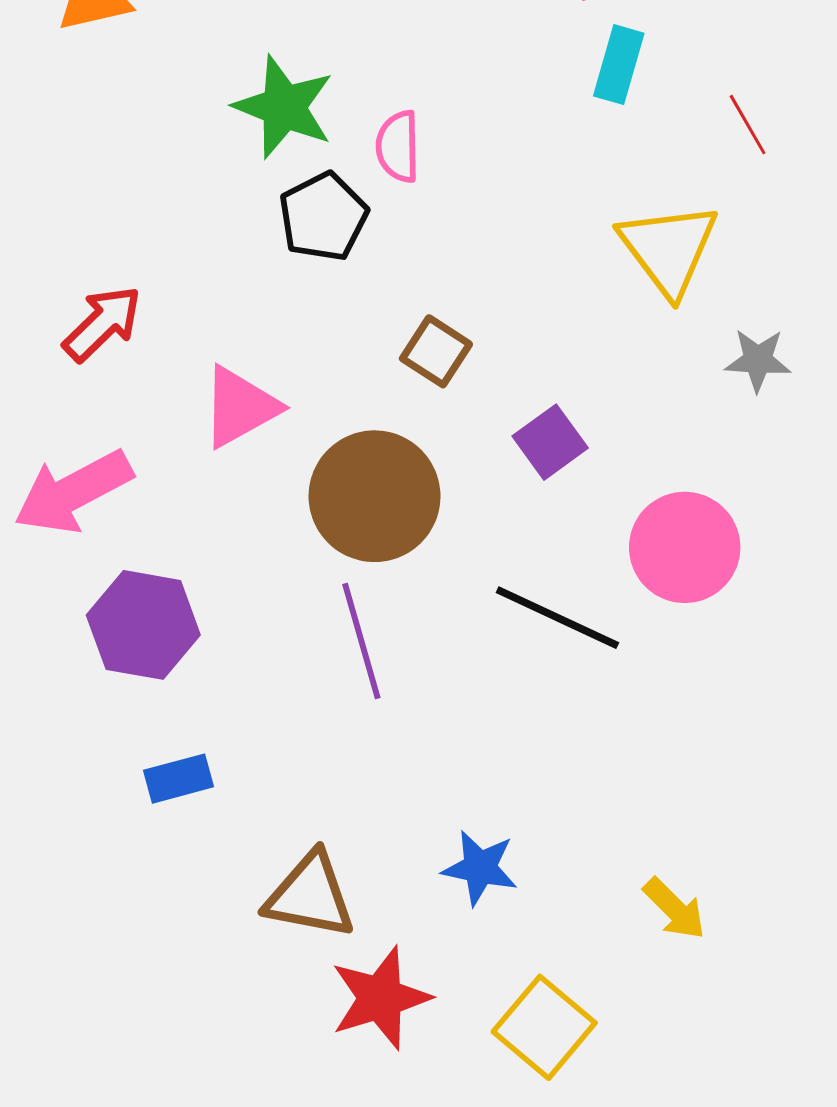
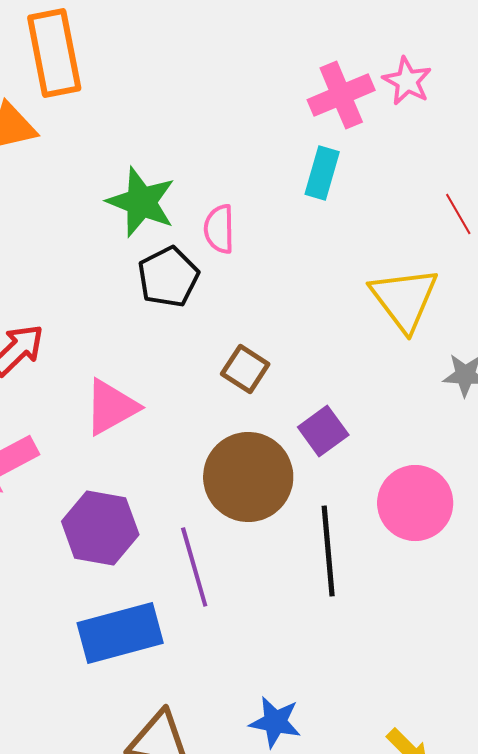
cyan rectangle: (619, 65) -> (322, 173), moved
brown circle: (375, 496) -> (248, 477), moved
black line: (557, 618) -> (328, 551), turned 60
purple hexagon: (143, 625) -> (100, 528), moved
blue rectangle: (178, 779) -> (120, 633), moved, size x1.8

